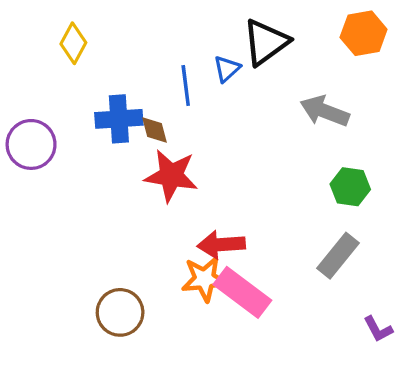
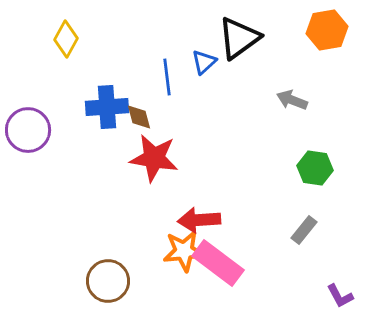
gray arrow: (325, 111) -> (292, 100), size x0.7
gray rectangle: (338, 256) -> (304, 230), size x0.7

